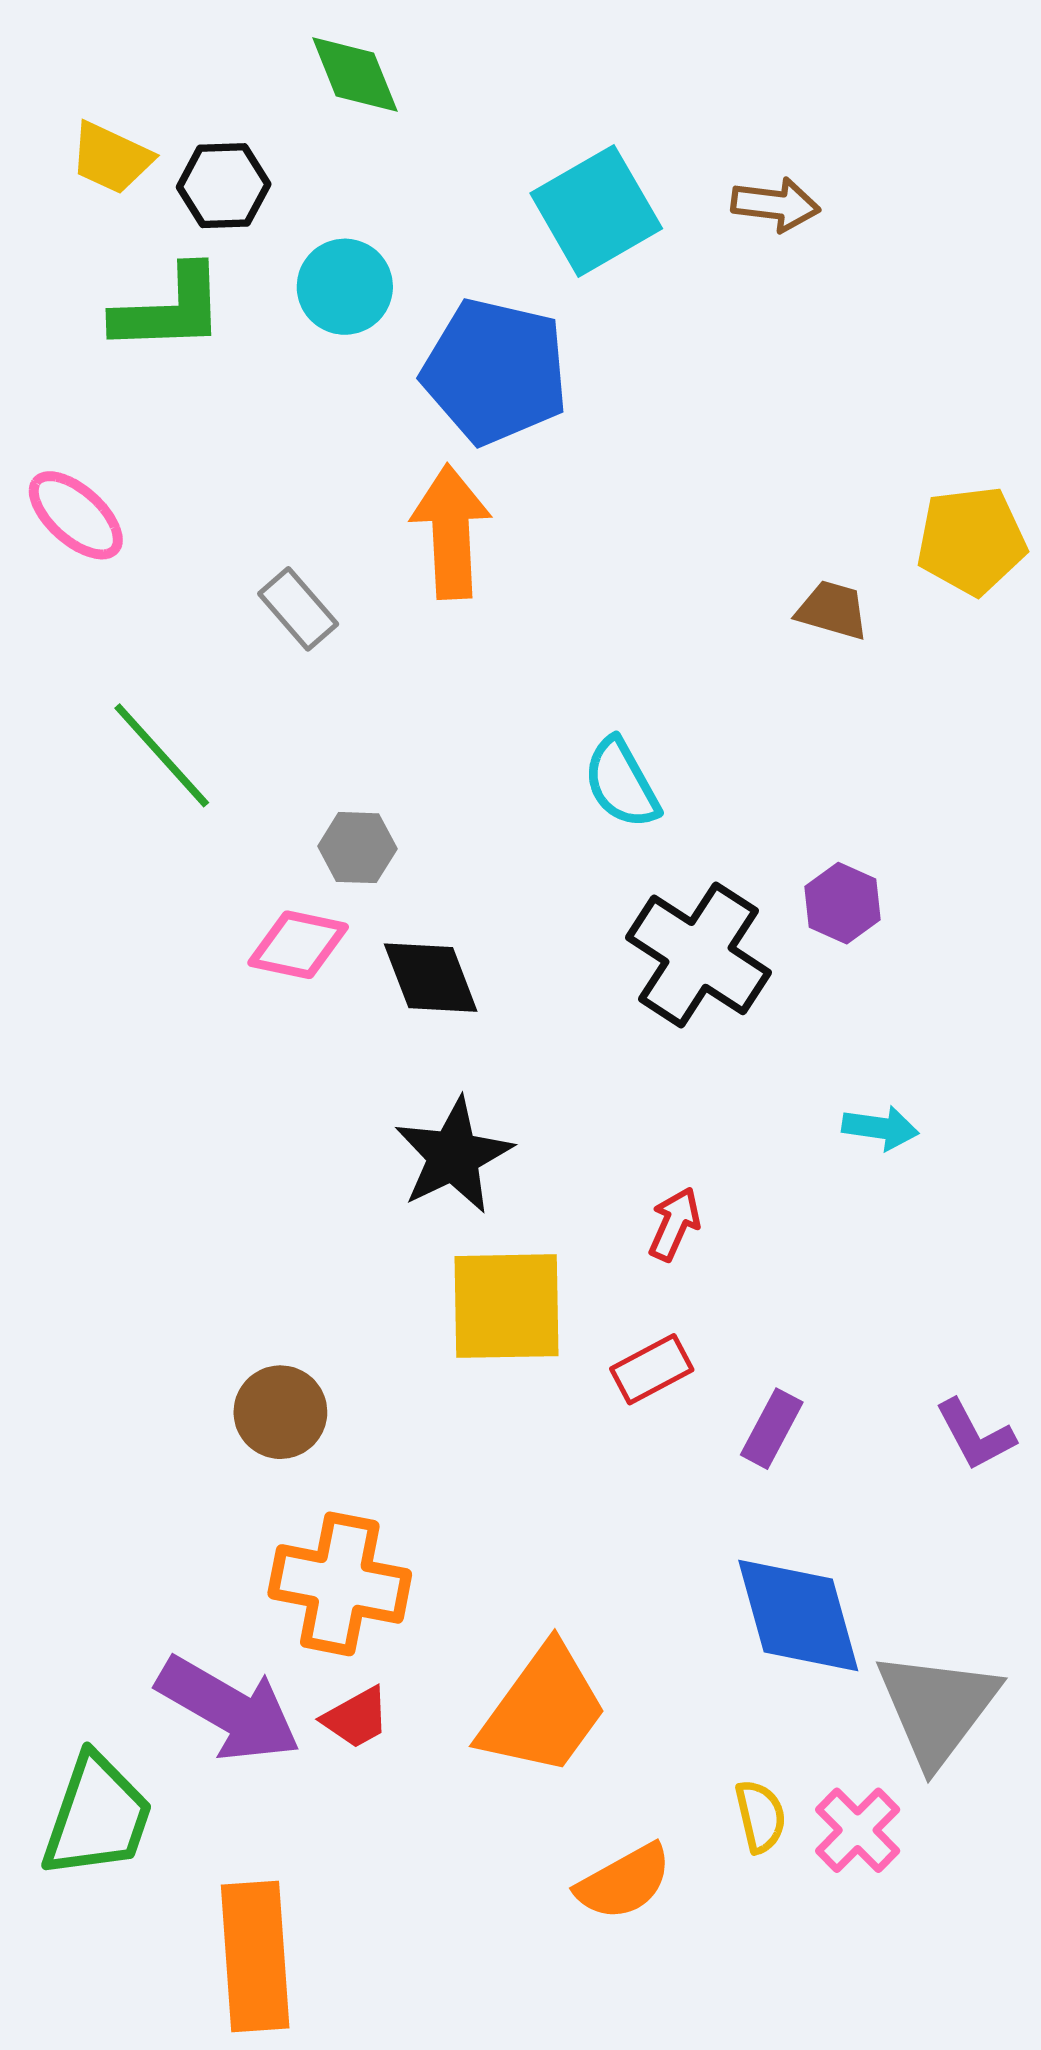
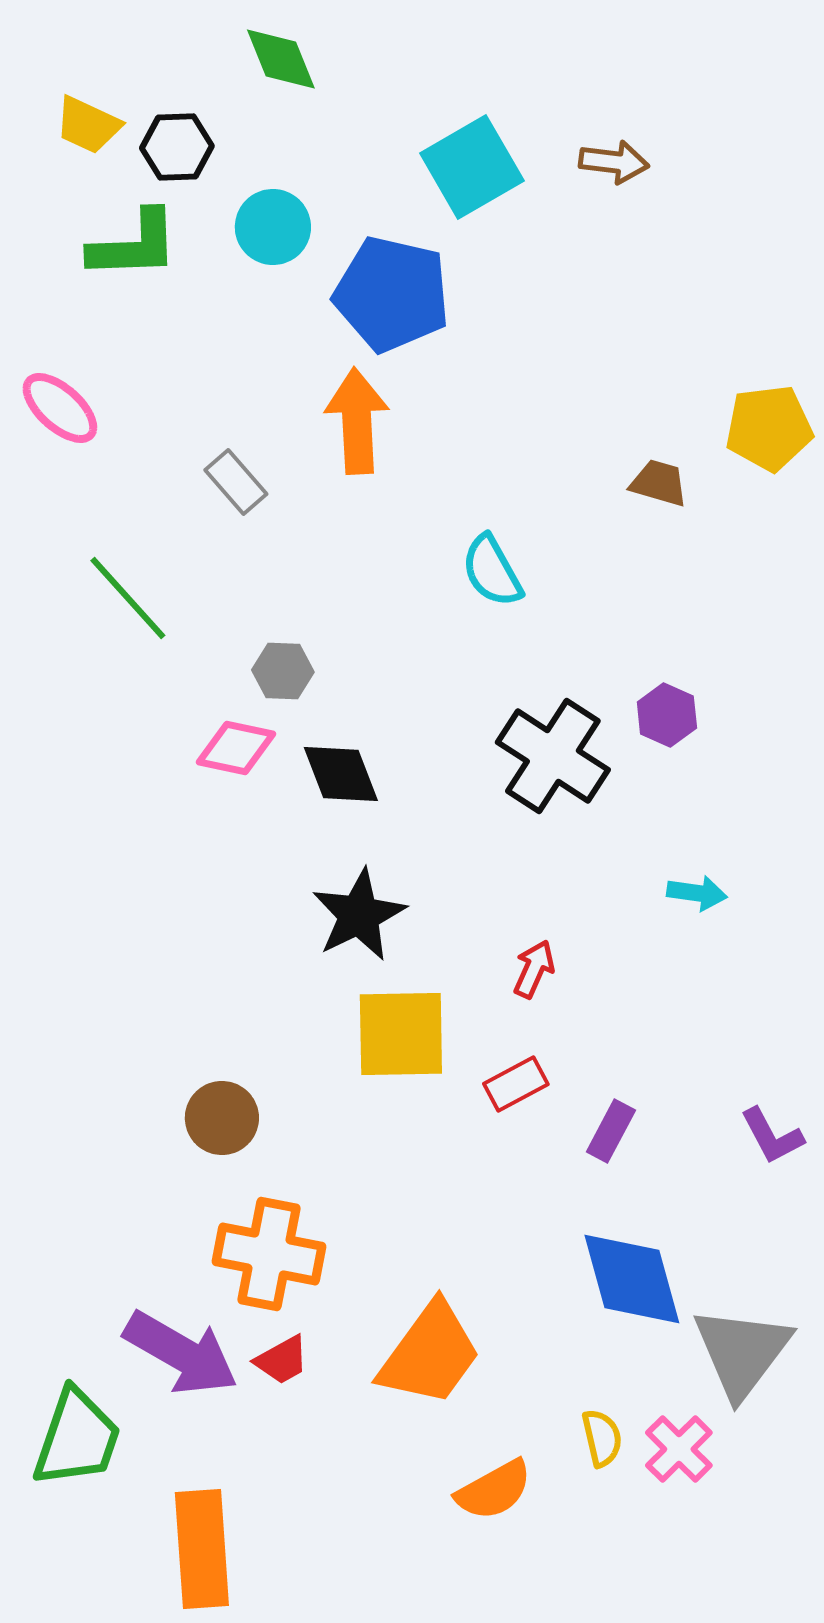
cyan semicircle: (621, 783) -> (492, 571), moved

